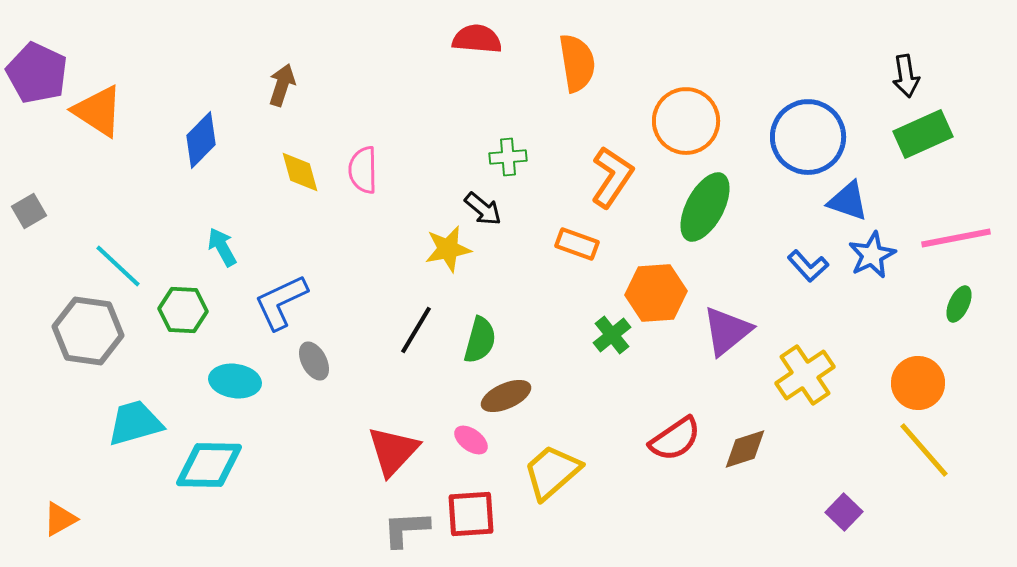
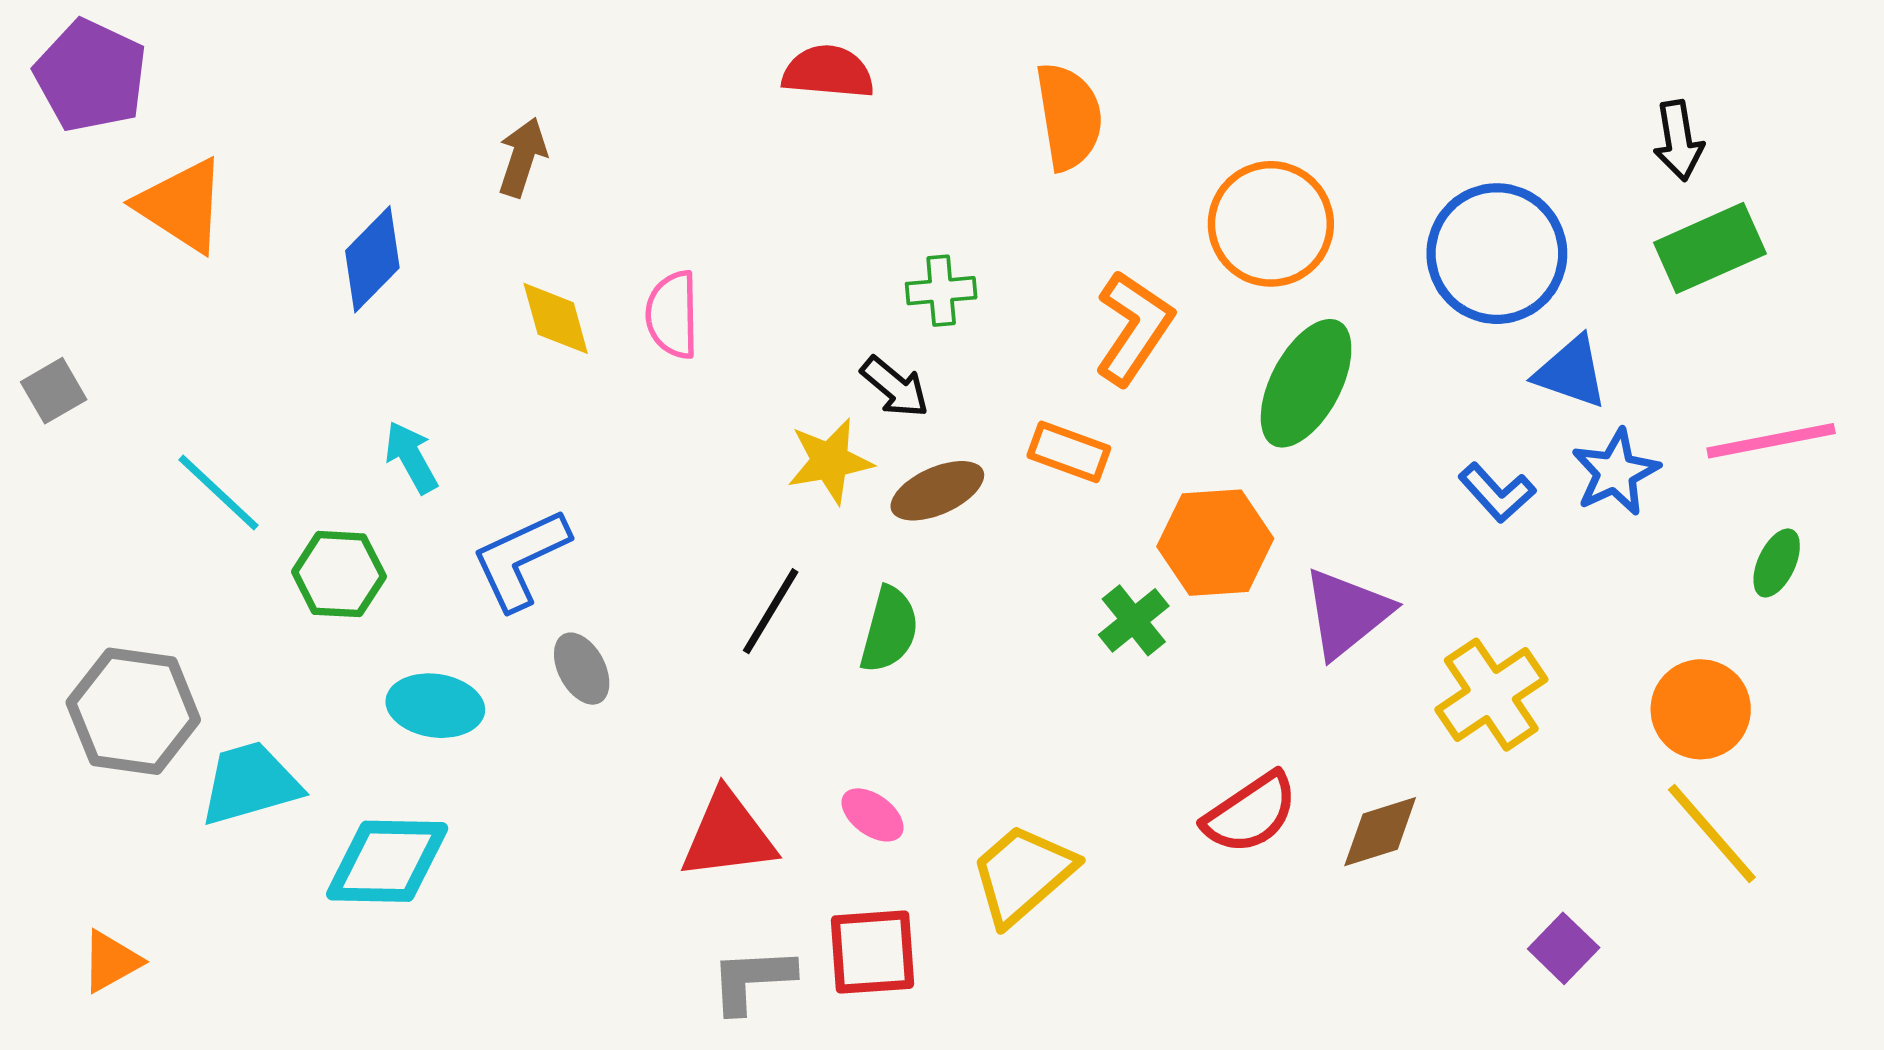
red semicircle: (477, 39) -> (828, 72), moved
purple pentagon: (37, 73) -> (91, 76), moved
gray hexagon: (88, 331) -> (133, 711), moved
brown ellipse: (506, 396) -> (937, 491), moved
red triangle: (393, 451) -> (728, 835), turned 40

